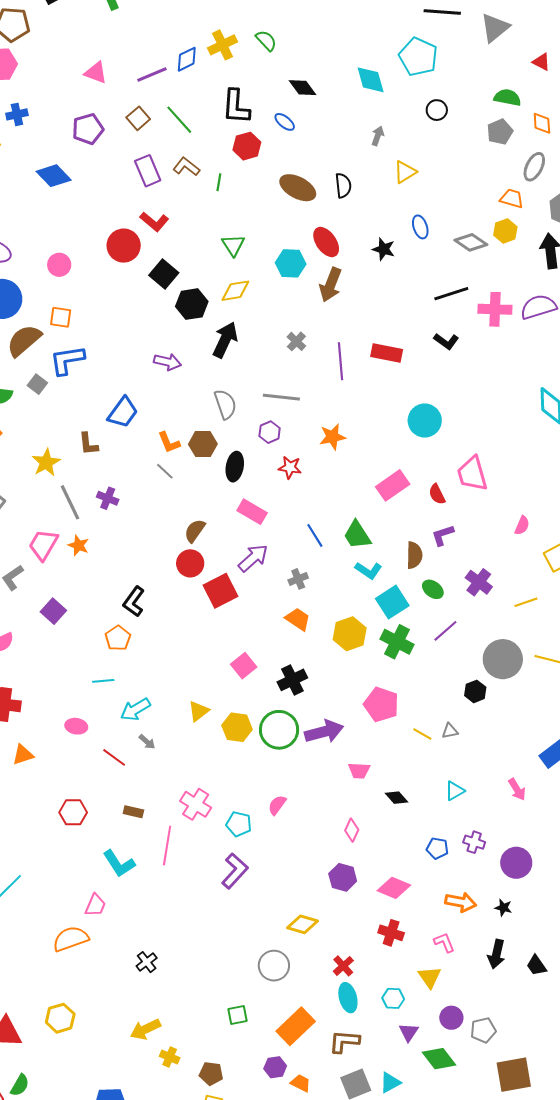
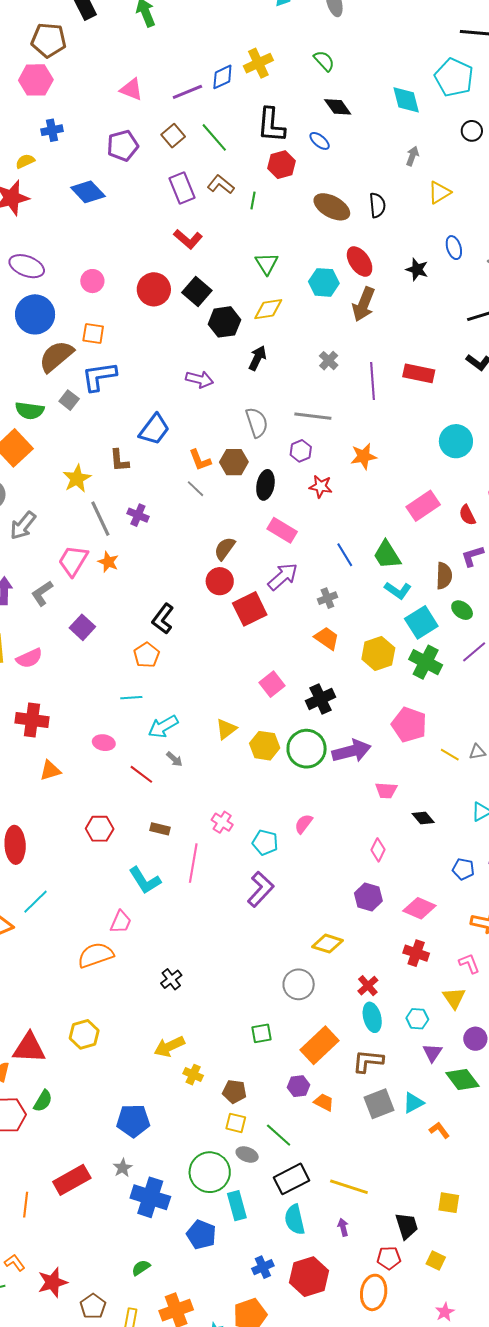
green semicircle: (266, 41) -> (324, 61), moved
red circle: (124, 246) -> (154, 289), moved
black arrow: (225, 340) -> (257, 358), size x0.7
pink cross: (196, 804) -> (222, 822), size x0.7

